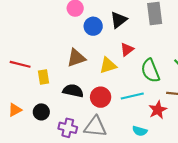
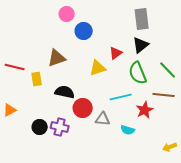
black triangle: (119, 20) -> (141, 45), moved
brown triangle: (76, 58) -> (57, 58), moved
red circle: (101, 97) -> (83, 108), moved
black circle: (41, 112) -> (40, 127), moved
gray triangle: (95, 127) -> (103, 119), moved, size x0.7

